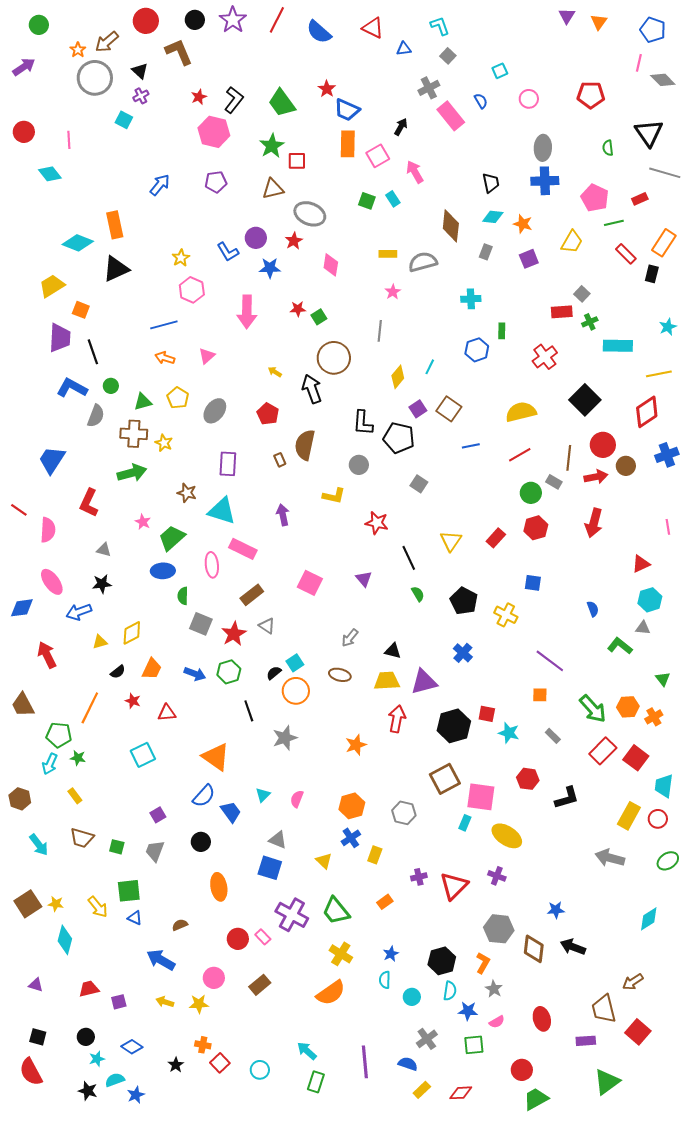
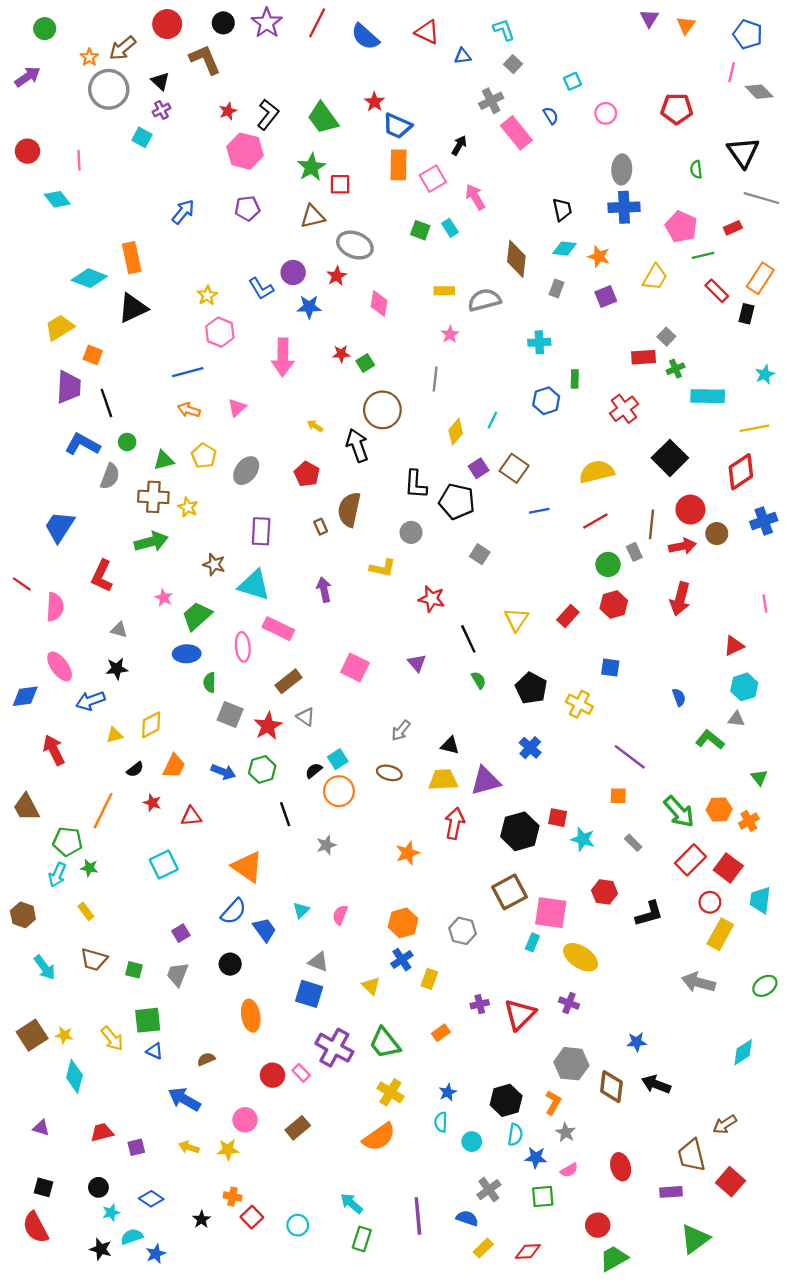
gray rectangle: (554, 482) -> (634, 552), turned 35
gray star: (285, 738) -> (326, 845), size x0.7
red circle: (658, 819) -> (710, 902), moved

